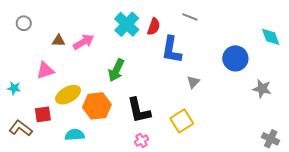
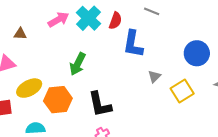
pink arrow: (84, 42) -> (58, 20), moved
yellow square: (182, 121) -> (182, 91), moved

